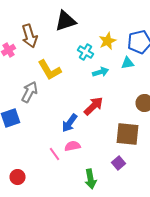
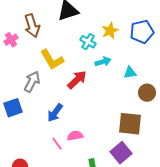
cyan triangle: (128, 63) -> (130, 73), moved
red arrow: (94, 106) -> (77, 80), moved
blue arrow: (70, 123) -> (55, 113), moved
purple square: (119, 163) -> (121, 153), size x1.5

